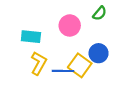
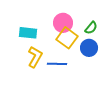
green semicircle: (100, 13) -> (91, 28), moved
yellow square: (80, 65) -> (67, 38), moved

